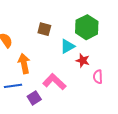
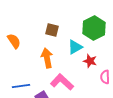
orange arrow: (24, 64) -> (47, 58), moved

